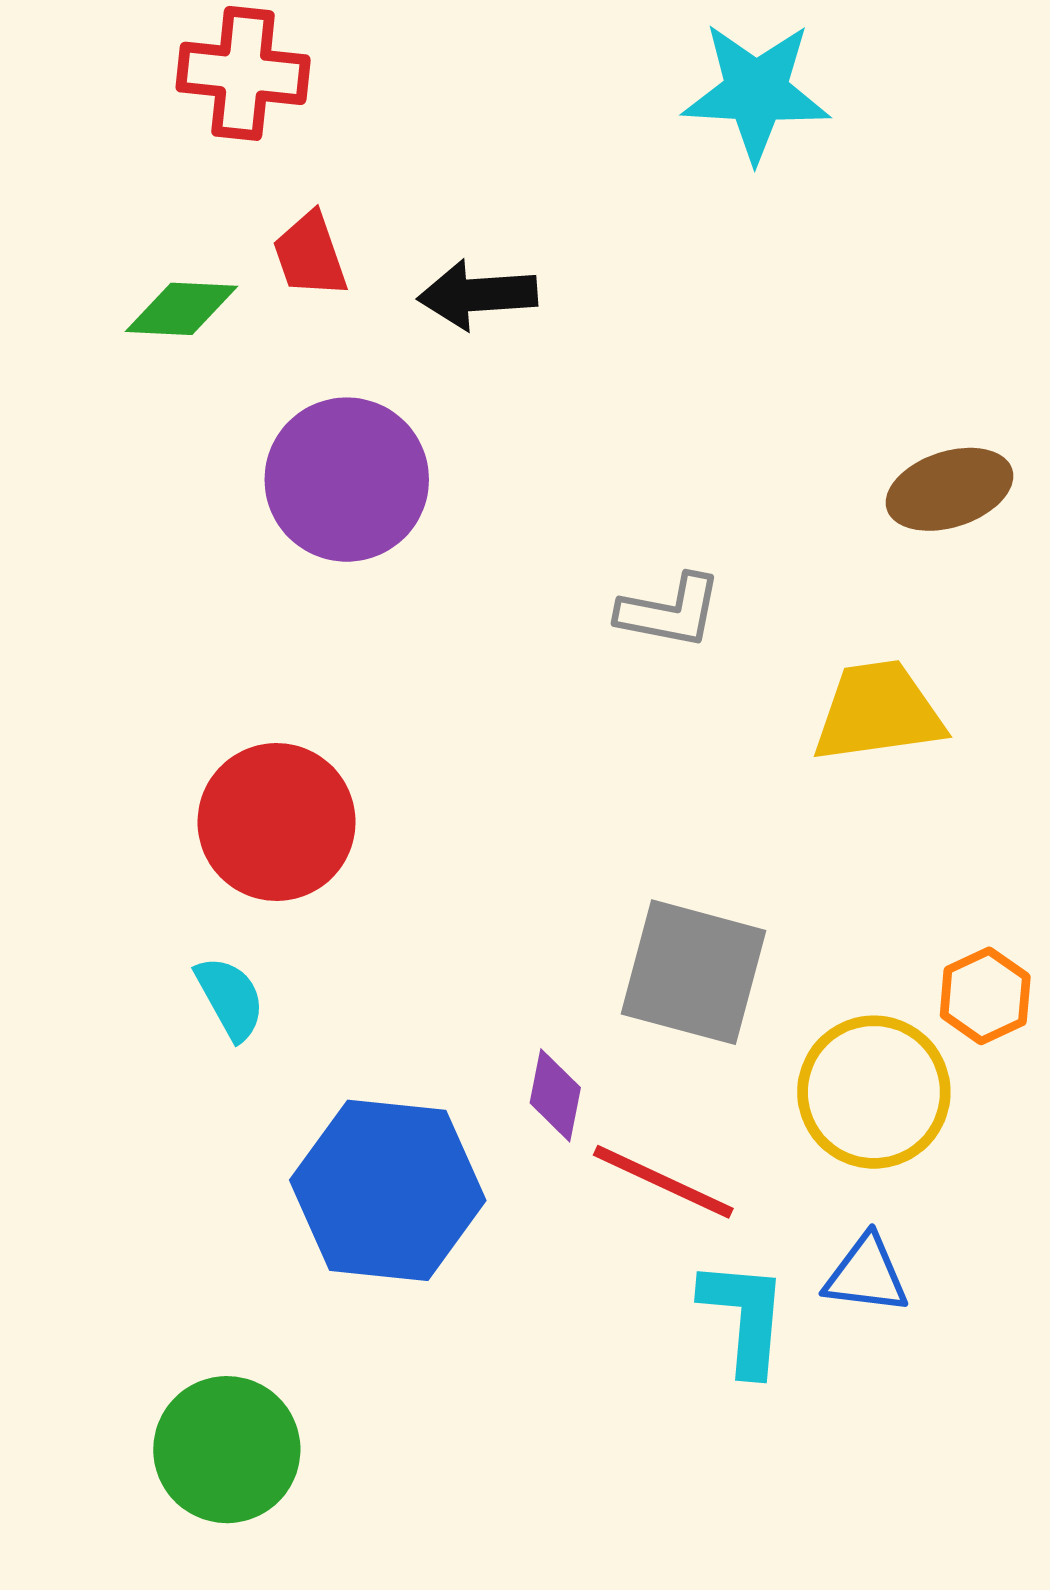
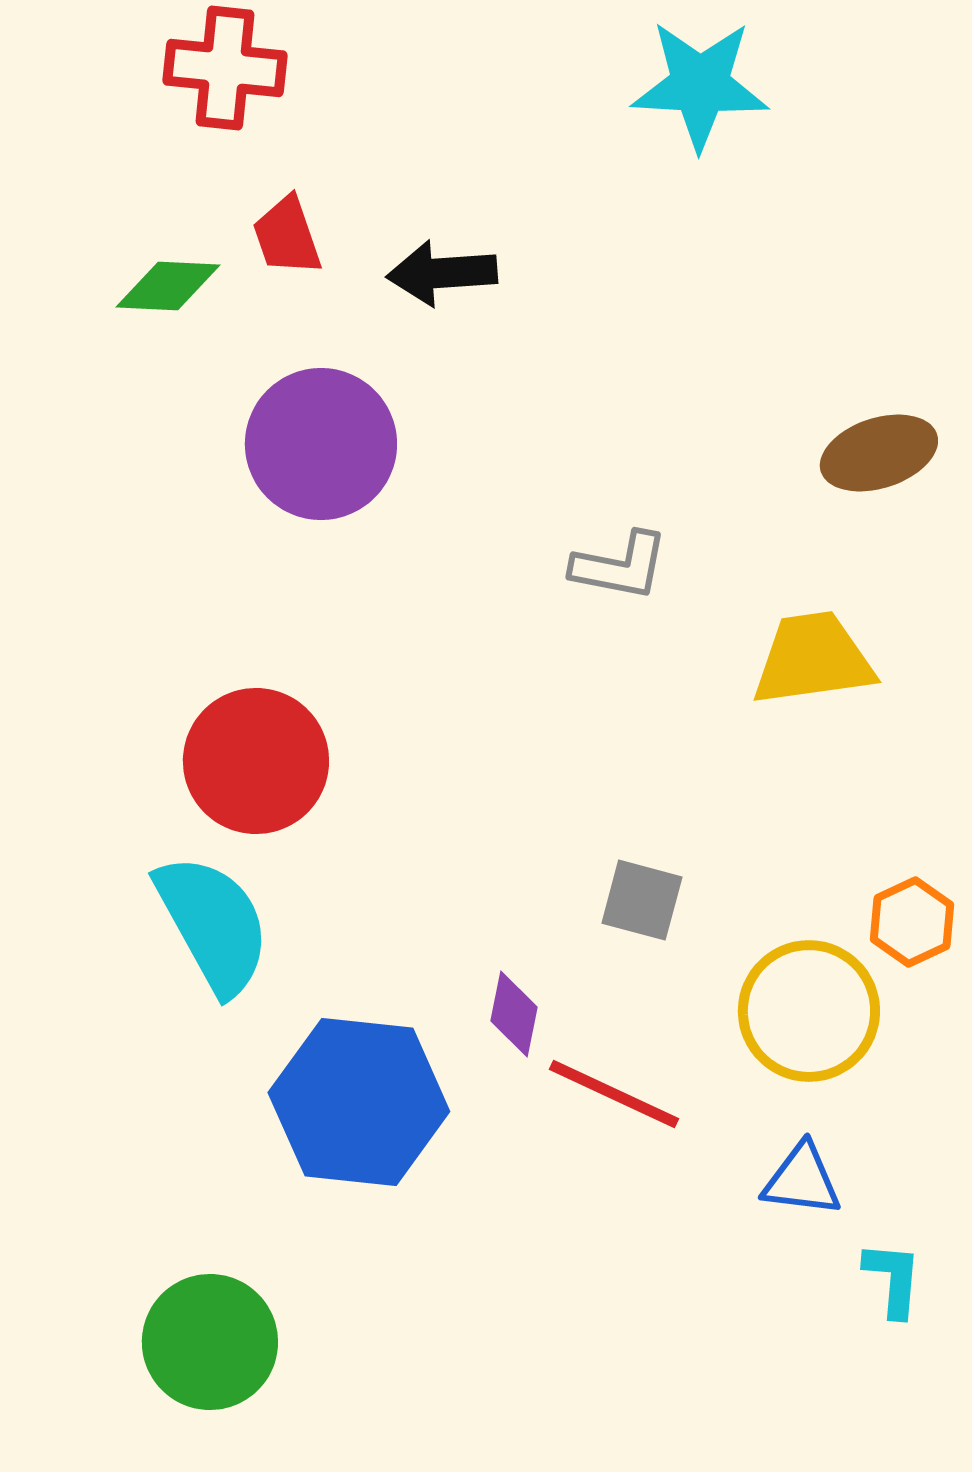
gray square: (693, 972) -> (642, 900), size x0.6
cyan semicircle: (230, 998) -> (213, 924), size x1.8
cyan L-shape: (744, 1317) -> (893, 1279), moved, size x0.7

